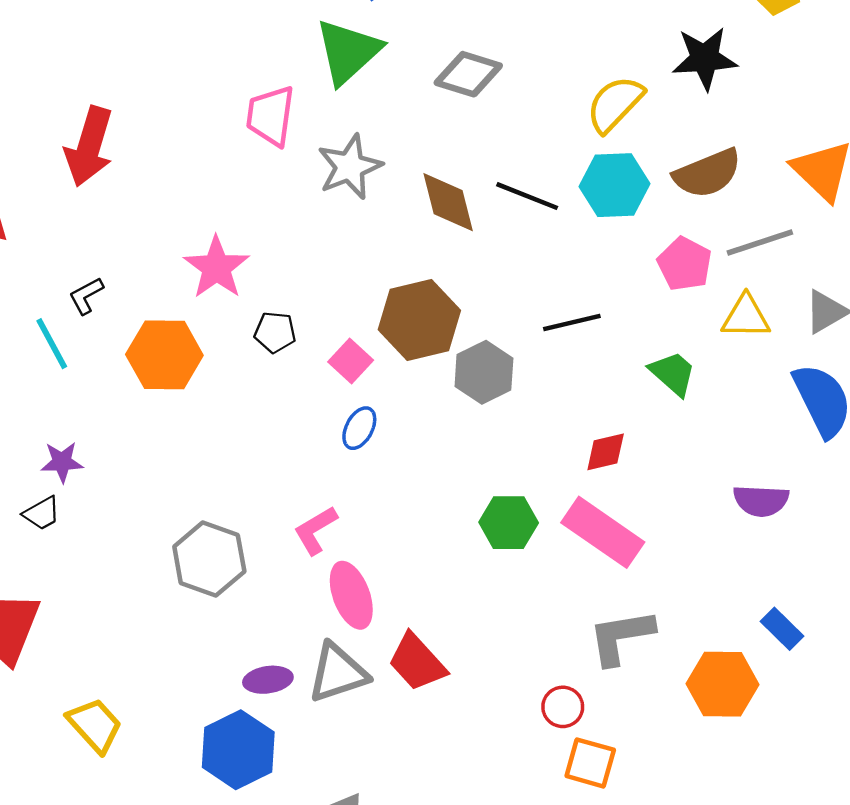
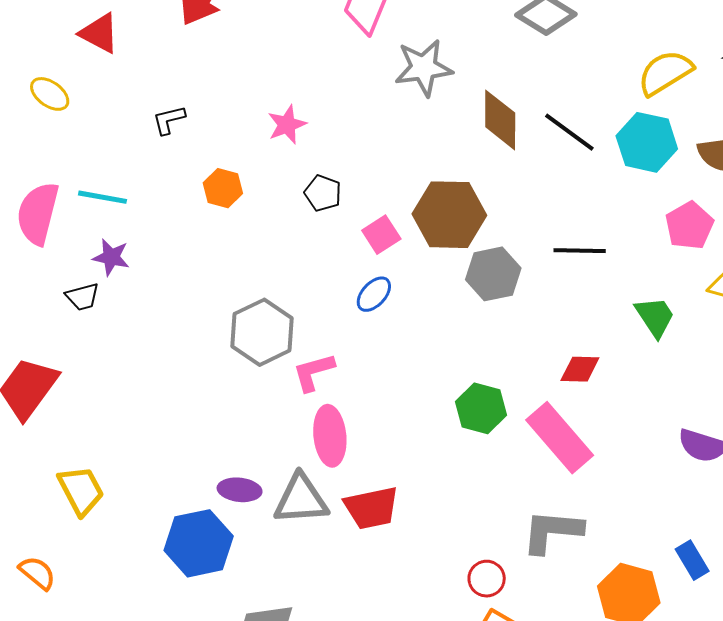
pink star: (216, 267) -> (287, 125), size x0.7
cyan line: (52, 344) -> (103, 197), moved, turned -66
orange hexagon: (164, 355) -> (223, 188), size x0.6
gray hexagon: (209, 559) -> (262, 332), moved
red trapezoid: (417, 662) -> (372, 508), turned -74

